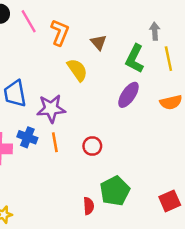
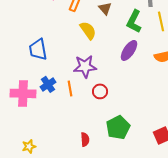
purple star: (51, 109) -> (85, 66), moved
blue cross: (27, 137) -> (48, 84), turned 35
red semicircle: (89, 206) -> (85, 139), moved

